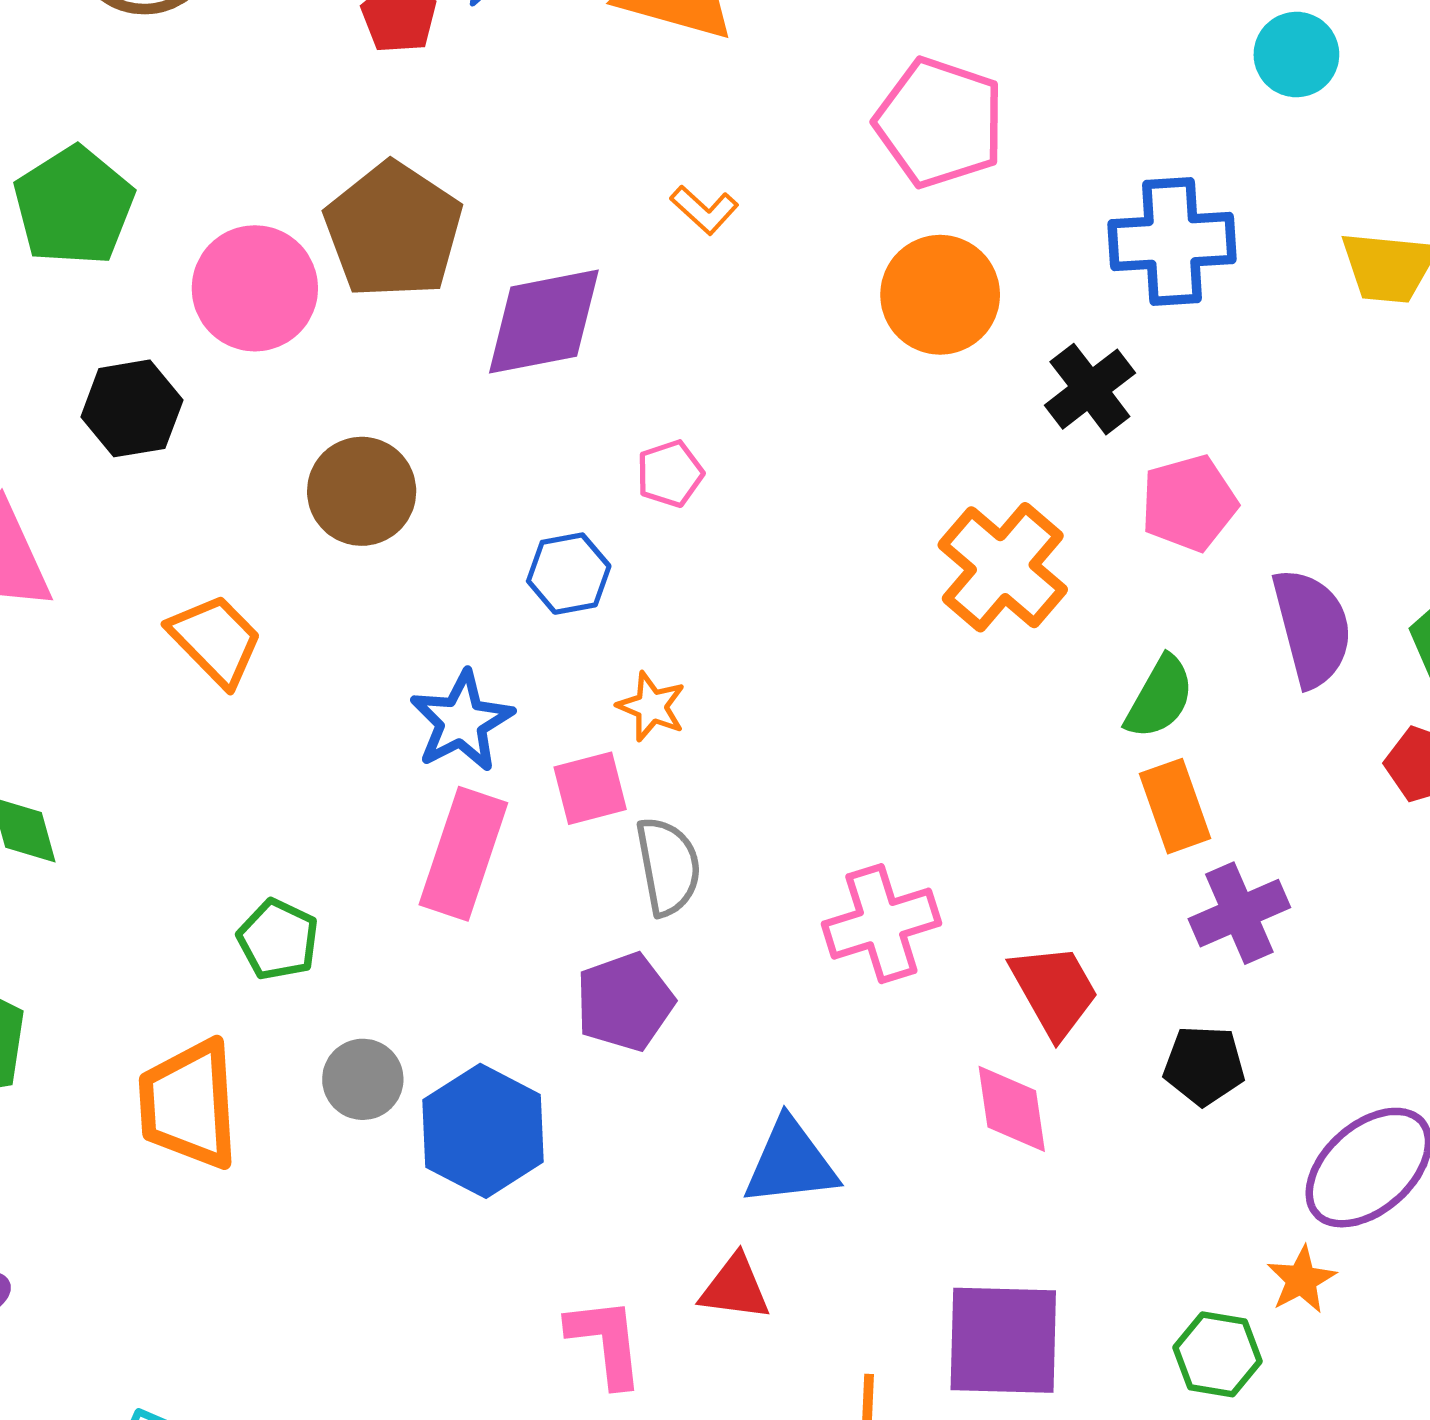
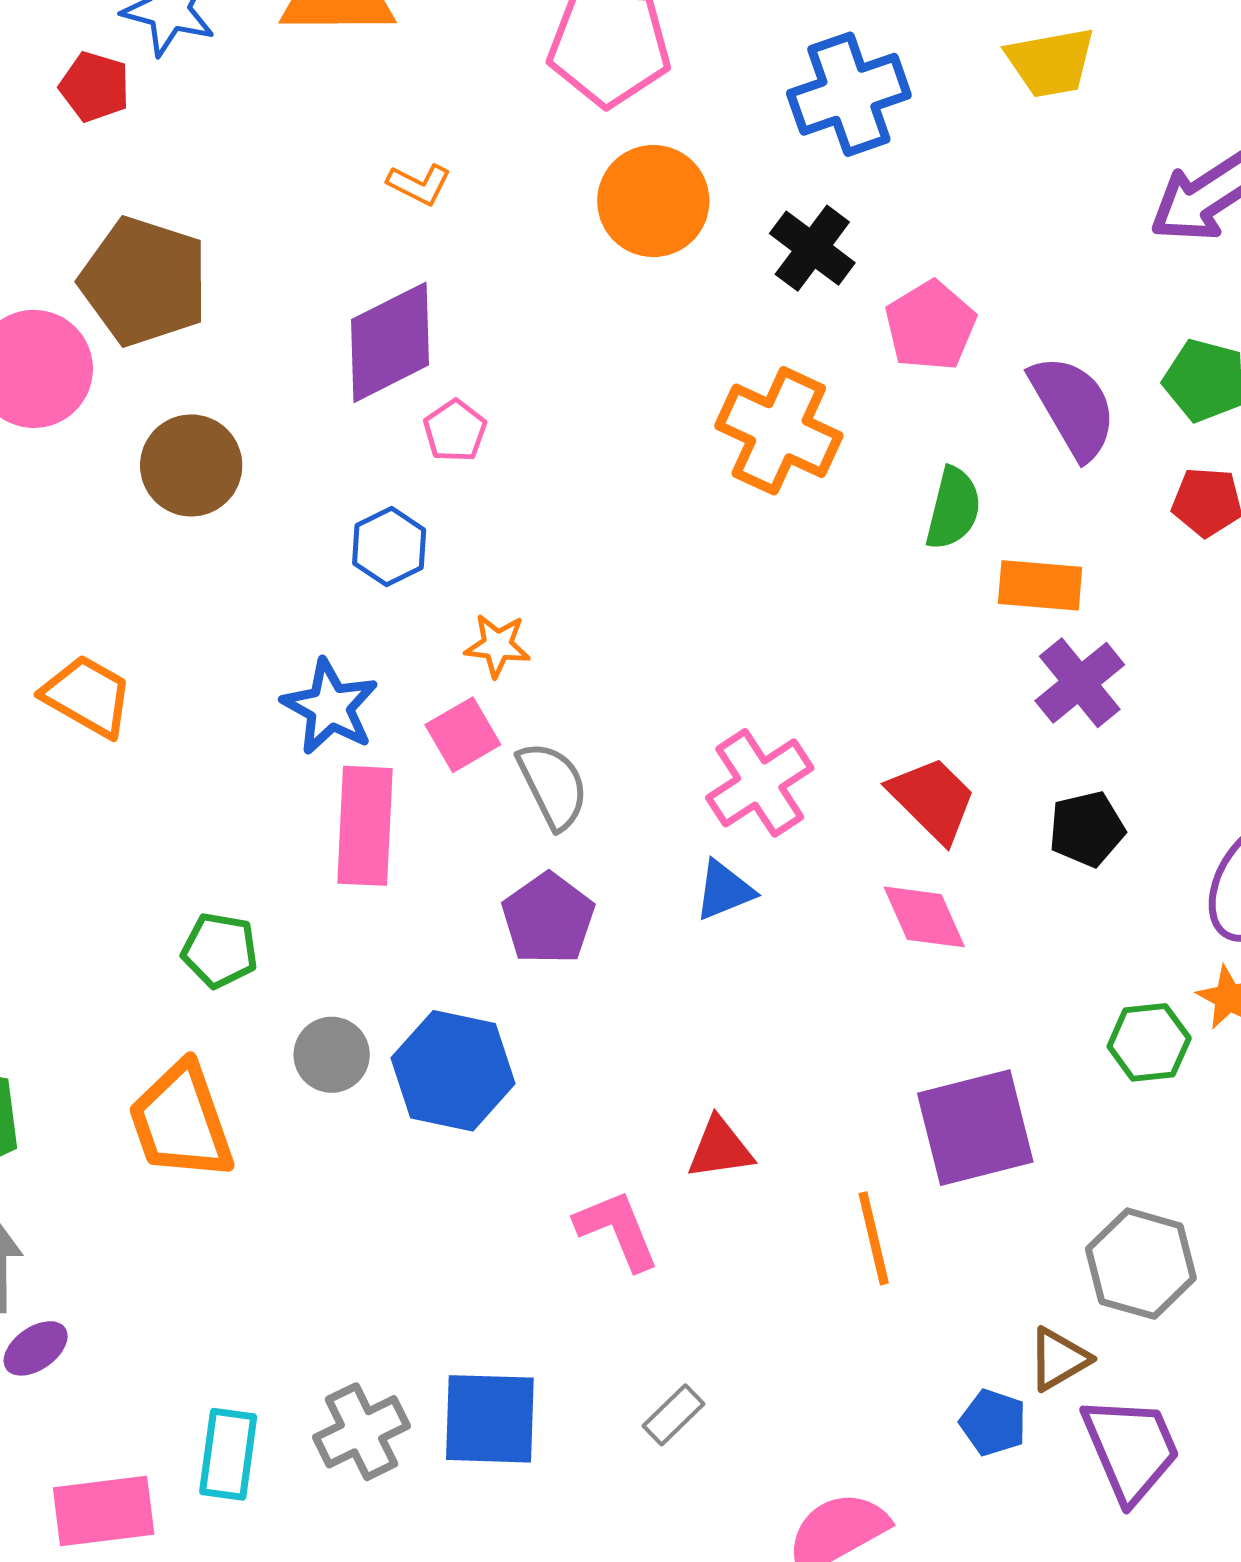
purple diamond: (544, 322) -> (390, 342), moved
brown circle: (362, 491) -> (191, 465), moved
orange rectangle: (1175, 806) -> (1040, 585), moved, turned -50
blue triangle: (791, 1163) -> (724, 890), moved, size x0.7
green hexagon: (1217, 1354) -> (1149, 1042), moved

